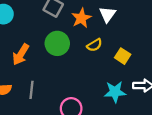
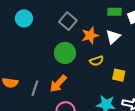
orange arrow: (21, 54) -> (58, 84), moved
yellow square: (123, 56) -> (119, 75), turned -32

